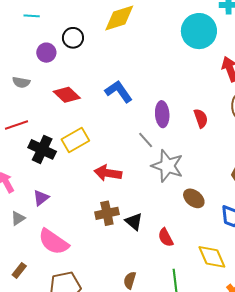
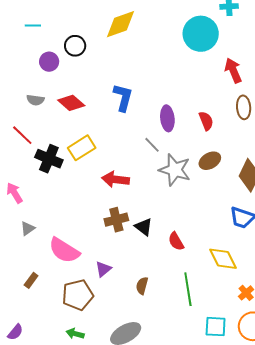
gray semicircle: (21, 82) -> (35, 100), moved
blue L-shape: (119, 91) -> (123, 97), turned 52
red line: (17, 125) -> (22, 135), turned 65
purple triangle: (41, 198) -> (103, 269), moved
brown ellipse: (194, 198) -> (210, 161), moved, turned -65

